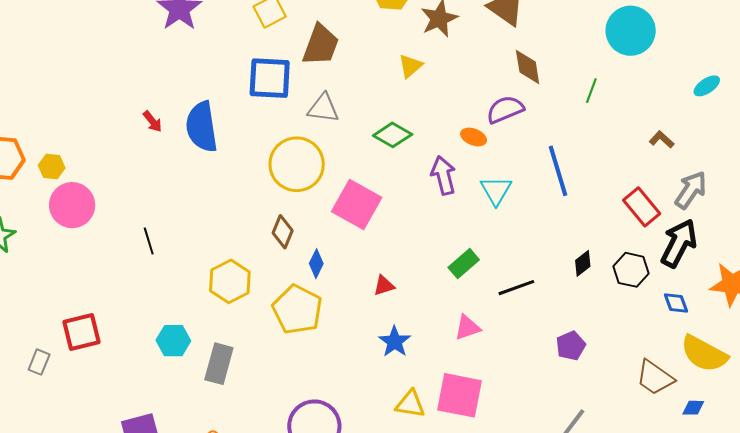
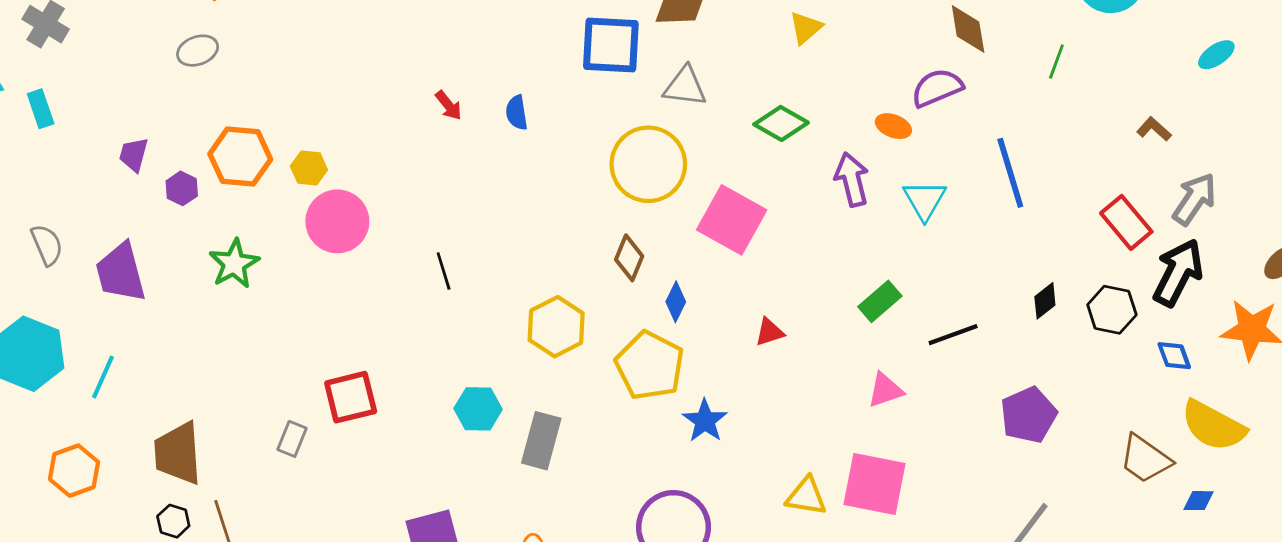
blue semicircle: (202, 127) -> (517, 113), size x0.5
blue star: (395, 342) -> (705, 421), moved
purple pentagon: (571, 346) -> (1029, 415), size x1.4

